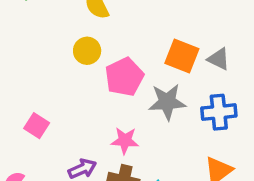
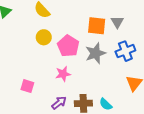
gray triangle: (219, 59) -> (117, 22), turned 48
pink star: (125, 141) -> (63, 74), moved

